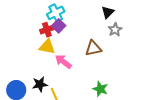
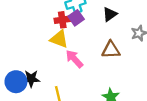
black triangle: (108, 12) -> (110, 14), moved
black star: (40, 84) -> (31, 79), moved

